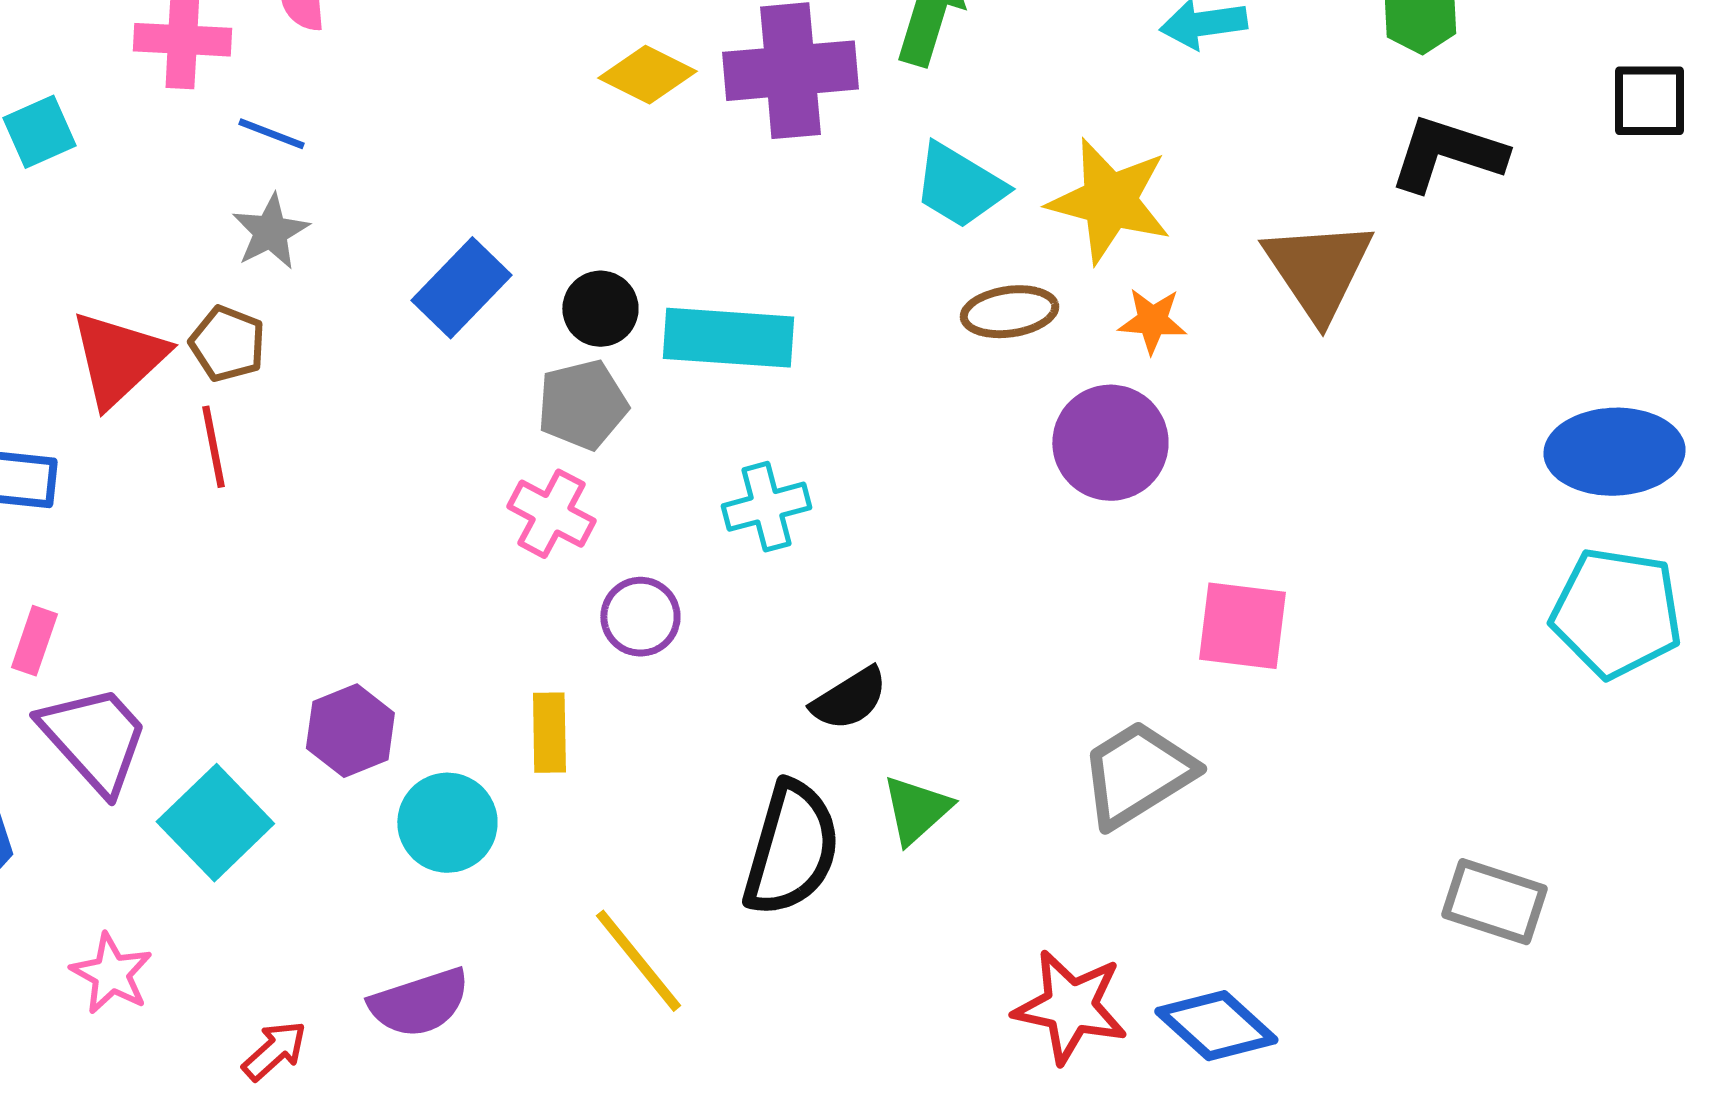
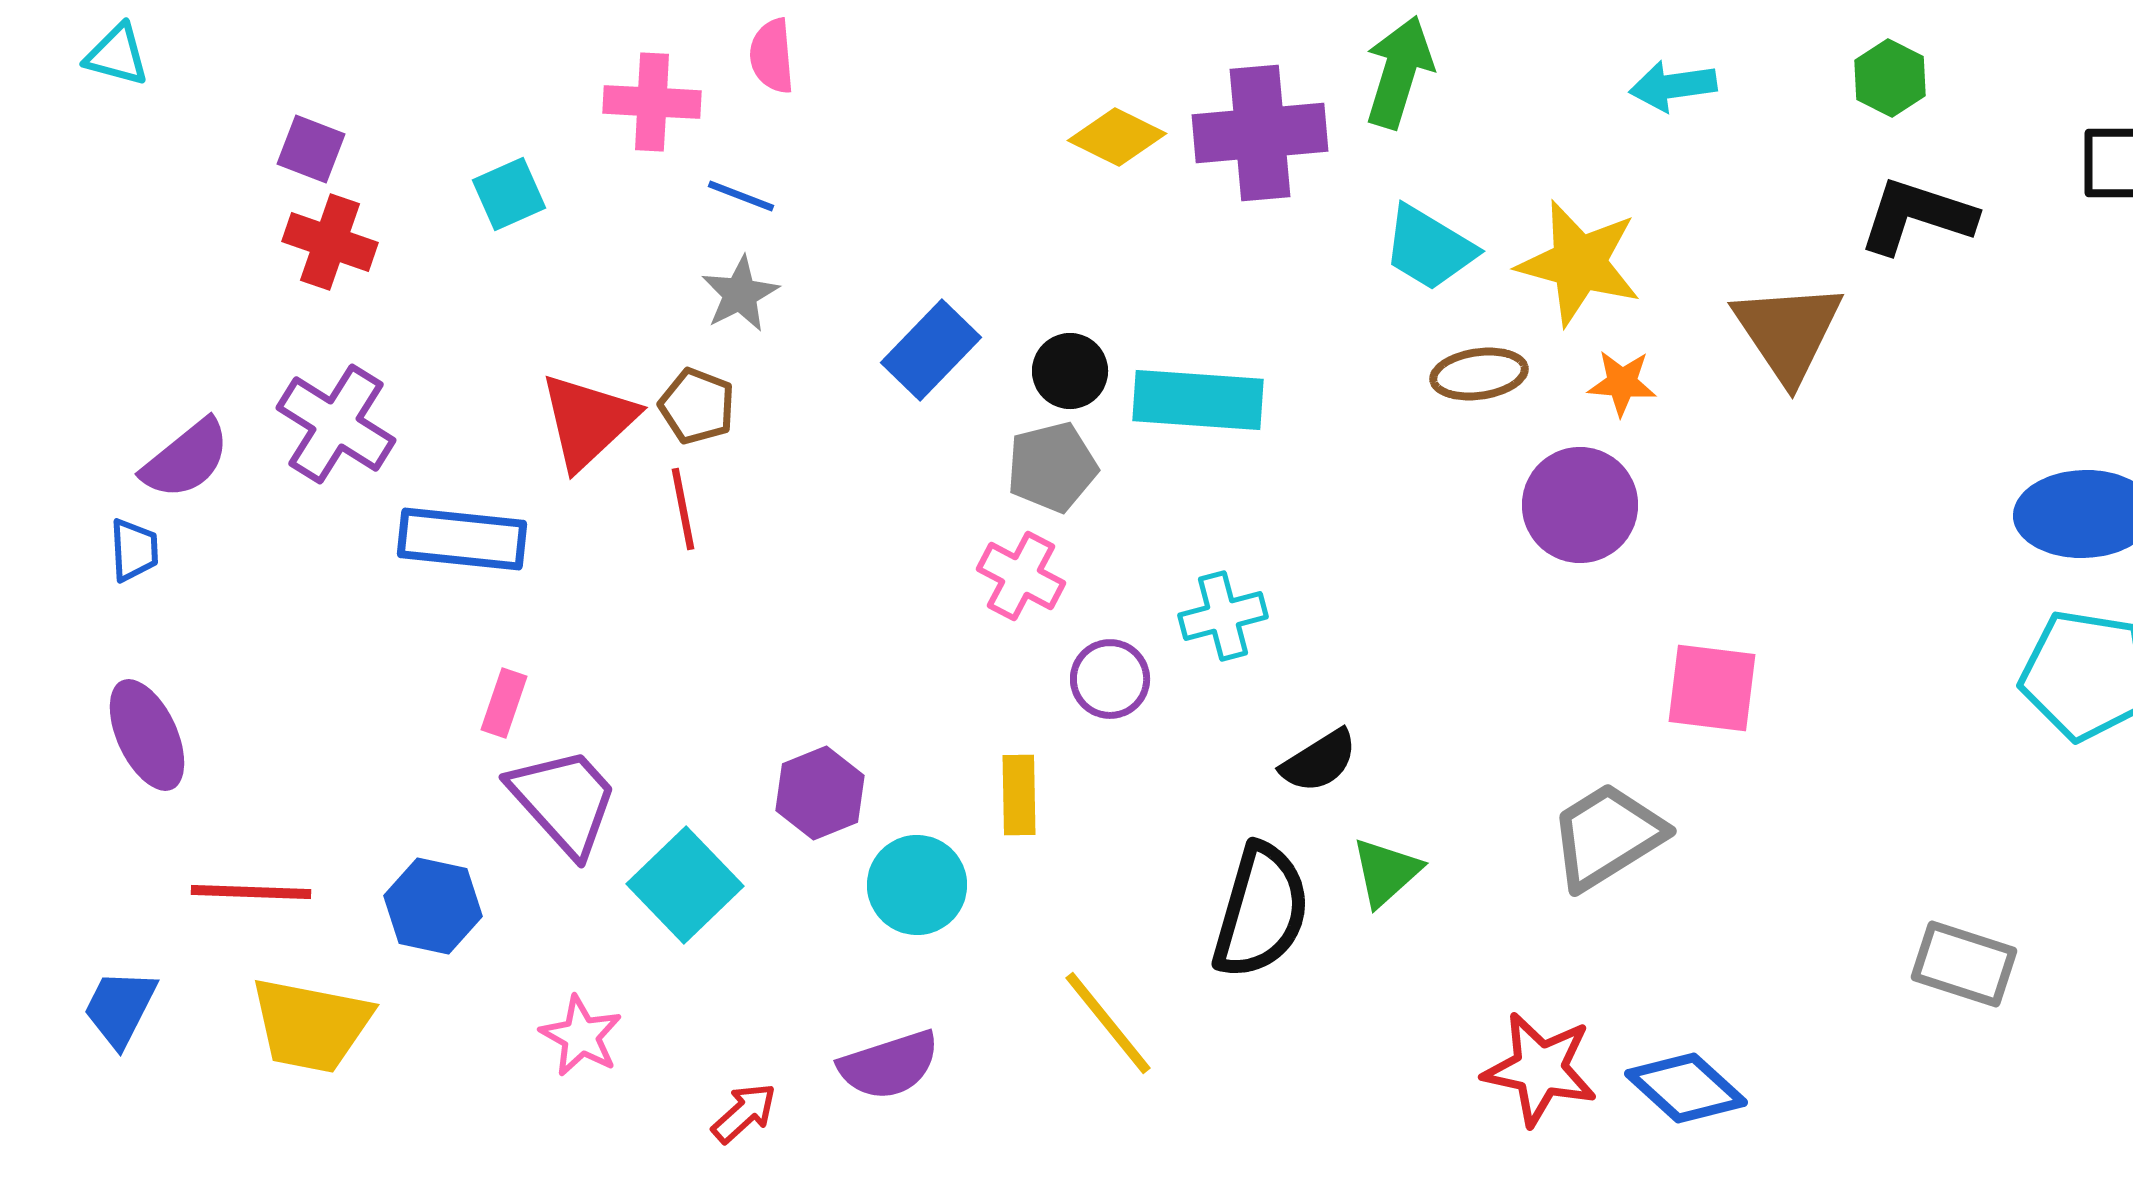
cyan cross: (766, 507) -> (1223, 616), moved

